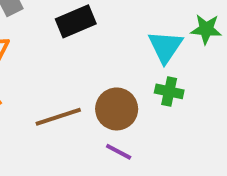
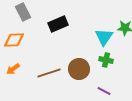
purple line: (119, 152) -> (104, 91), moved

